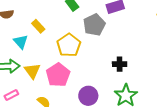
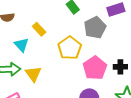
pink pentagon: (58, 75) -> (95, 68), moved

